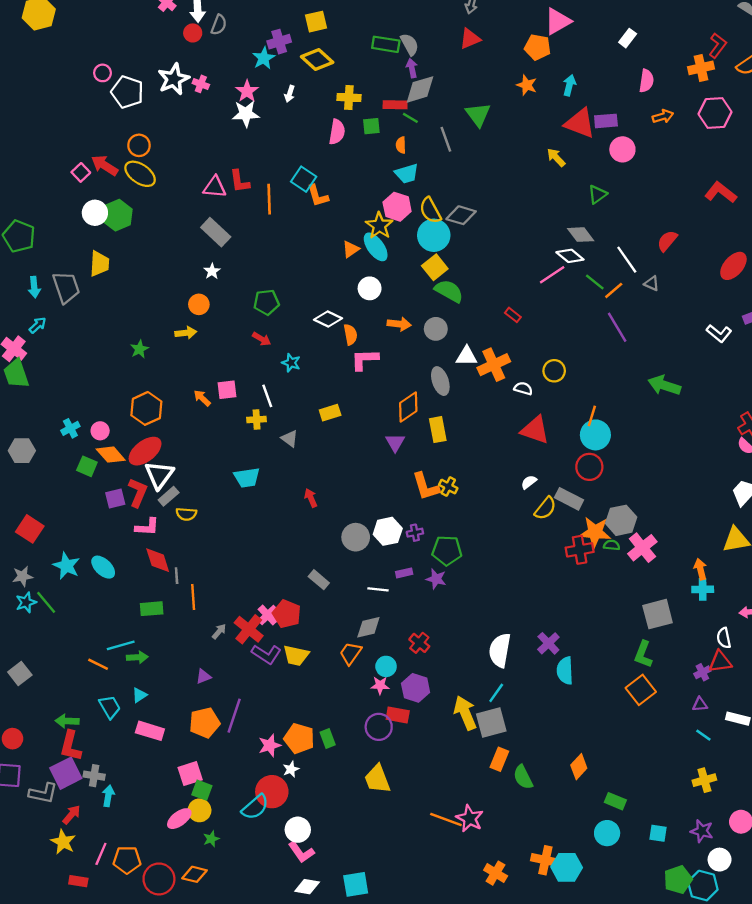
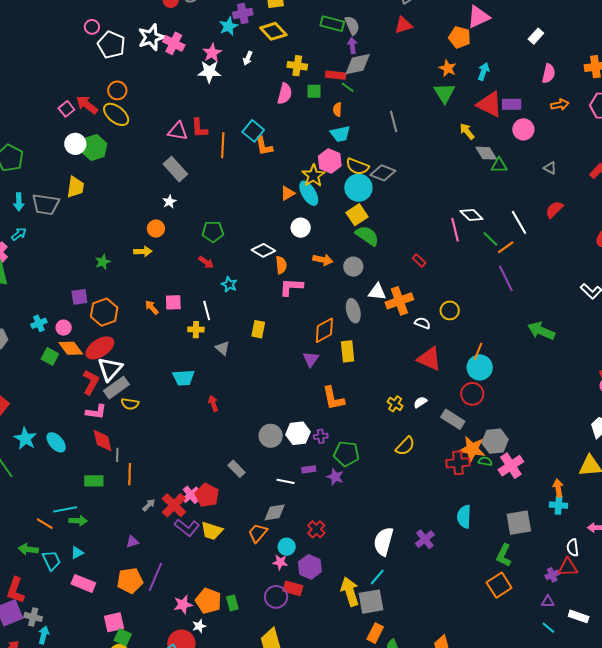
pink cross: (201, 84) -> (174, 43), size x1.5
green triangle: (478, 115) -> (444, 93), moved
gray line: (446, 139) -> (394, 122), moved
green triangle: (597, 194) -> (499, 165), turned 30
yellow semicircle: (430, 210) -> (357, 167), turned -45
gray diamond: (581, 235) -> (486, 153), moved
pink line: (552, 275) -> (455, 230), turned -75
gray triangle: (652, 283) -> (550, 168), moved
gray trapezoid: (66, 287) -> (46, 204), turned 112
yellow rectangle: (330, 413) -> (258, 329), turned -66
yellow cross: (448, 487) -> (395, 404), moved
gray rectangle: (169, 496) -> (116, 388), size x1.4
purple square: (115, 498) -> (79, 297), moved
red arrow: (311, 498) -> (213, 403), moved
yellow semicircle: (545, 508) -> (405, 446), moved
cyan semicircle: (565, 671) -> (464, 517), moved
green arrow: (67, 721) -> (28, 549), moved

